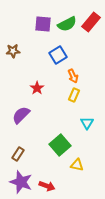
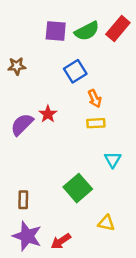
yellow rectangle: (74, 95) -> (96, 123), turned 64
purple semicircle: (21, 115) -> (22, 124), moved
brown rectangle: (18, 154) -> (23, 200), turned -32
yellow triangle: (77, 165) -> (106, 223), moved
red arrow: (47, 186) -> (61, 241), turned 126

